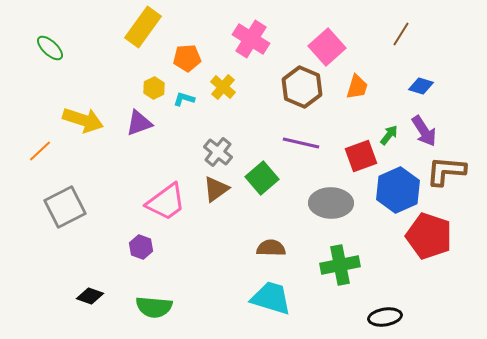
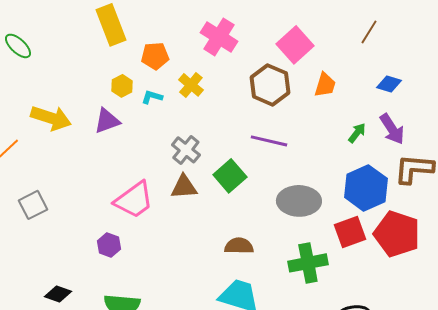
yellow rectangle: (143, 27) -> (111, 25), turned -57
red square: (361, 156) -> (350, 232), moved
brown triangle: (216, 189) -> (184, 187), turned 32
gray square: (65, 207) -> (33, 205), size x0.7

